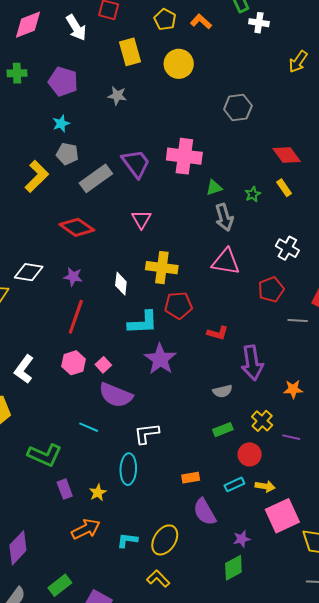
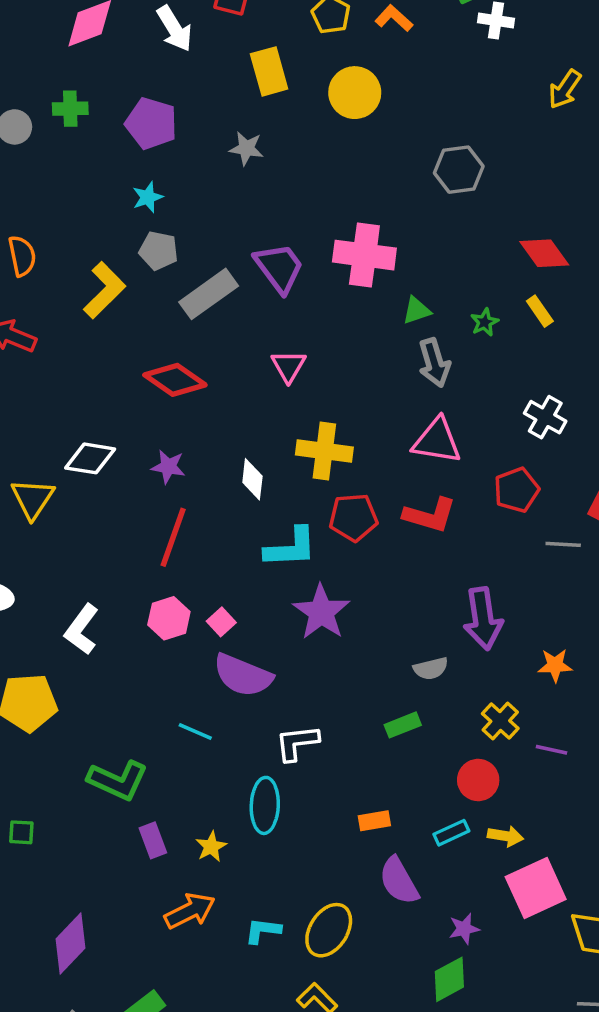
red L-shape: (218, 333) -> (430, 515), moved, size x1.4
green rectangle: (223, 430) -> (403, 725), moved

